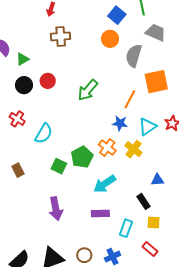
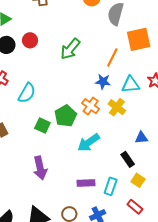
cyan triangle: (147, 127) -> (130, 85), turned 30
purple rectangle: (100, 213) -> (86, 183), moved
yellow square: (153, 223) -> (138, 180), turned 32

